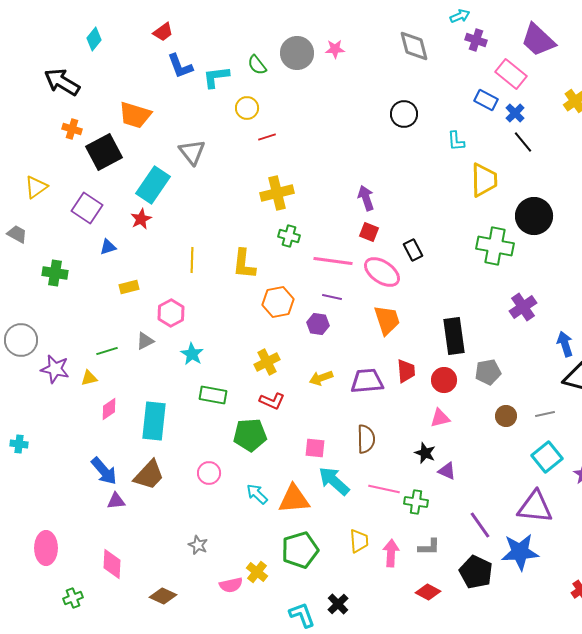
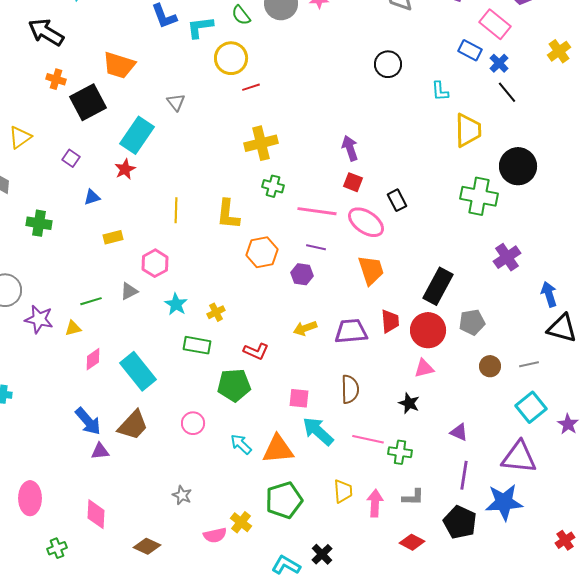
yellow circle: (247, 108) -> (231, 58), size x1.4
gray triangle: (192, 152) -> (176, 102), size x0.7
purple square: (87, 208) -> (71, 158), size x0.6
black rectangle: (454, 336) -> (438, 286), turned 36
yellow cross: (267, 362) -> (216, 312), moved, size x0.7
red circle: (444, 380) -> (428, 330), size x1.4
cyan rectangle: (154, 421) -> (138, 371), turned -45
purple triangle: (447, 471) -> (459, 432), moved
purple line: (480, 525) -> (464, 475), turned 44
cyan L-shape: (302, 615) -> (286, 565), turned -40

